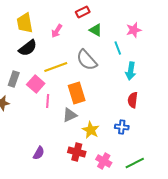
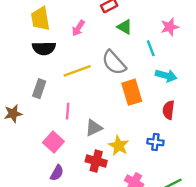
black semicircle: (28, 48) -> (44, 48), turned 36
cyan arrow: (131, 71) -> (166, 76), turned -84
gray rectangle: (14, 79) -> (39, 89), moved
pink square: (36, 84) -> (53, 142), moved
orange rectangle: (77, 93) -> (132, 92), moved
red cross: (77, 152) -> (96, 161), moved

